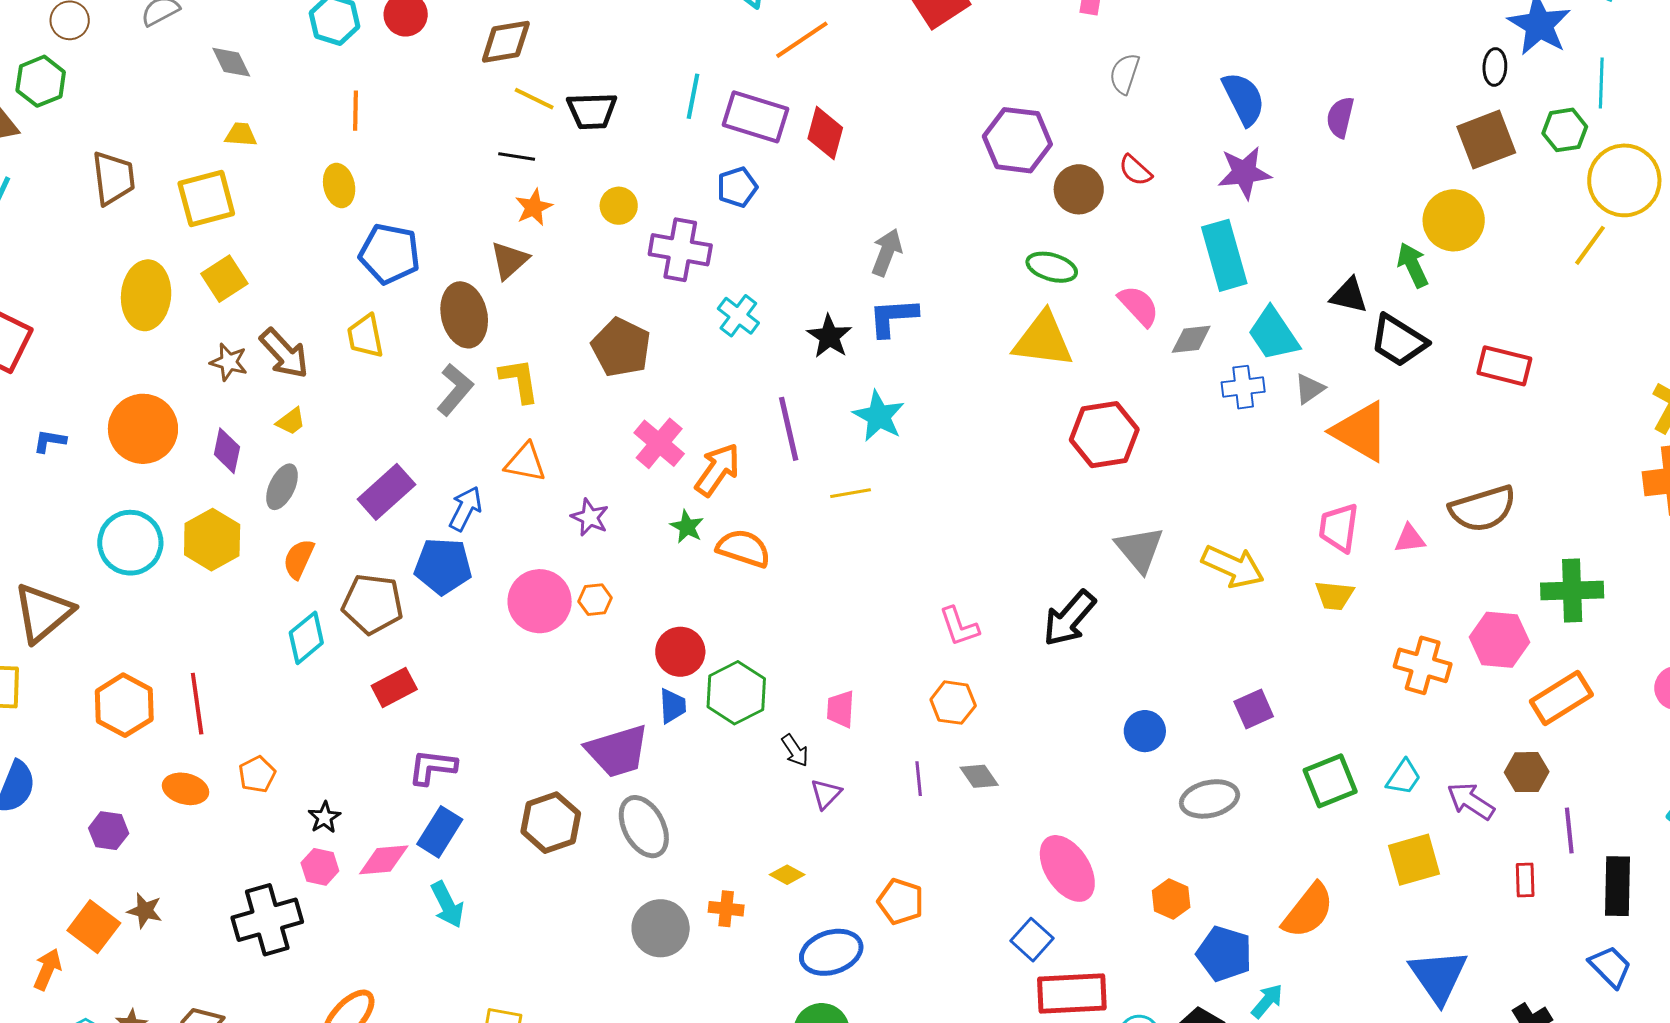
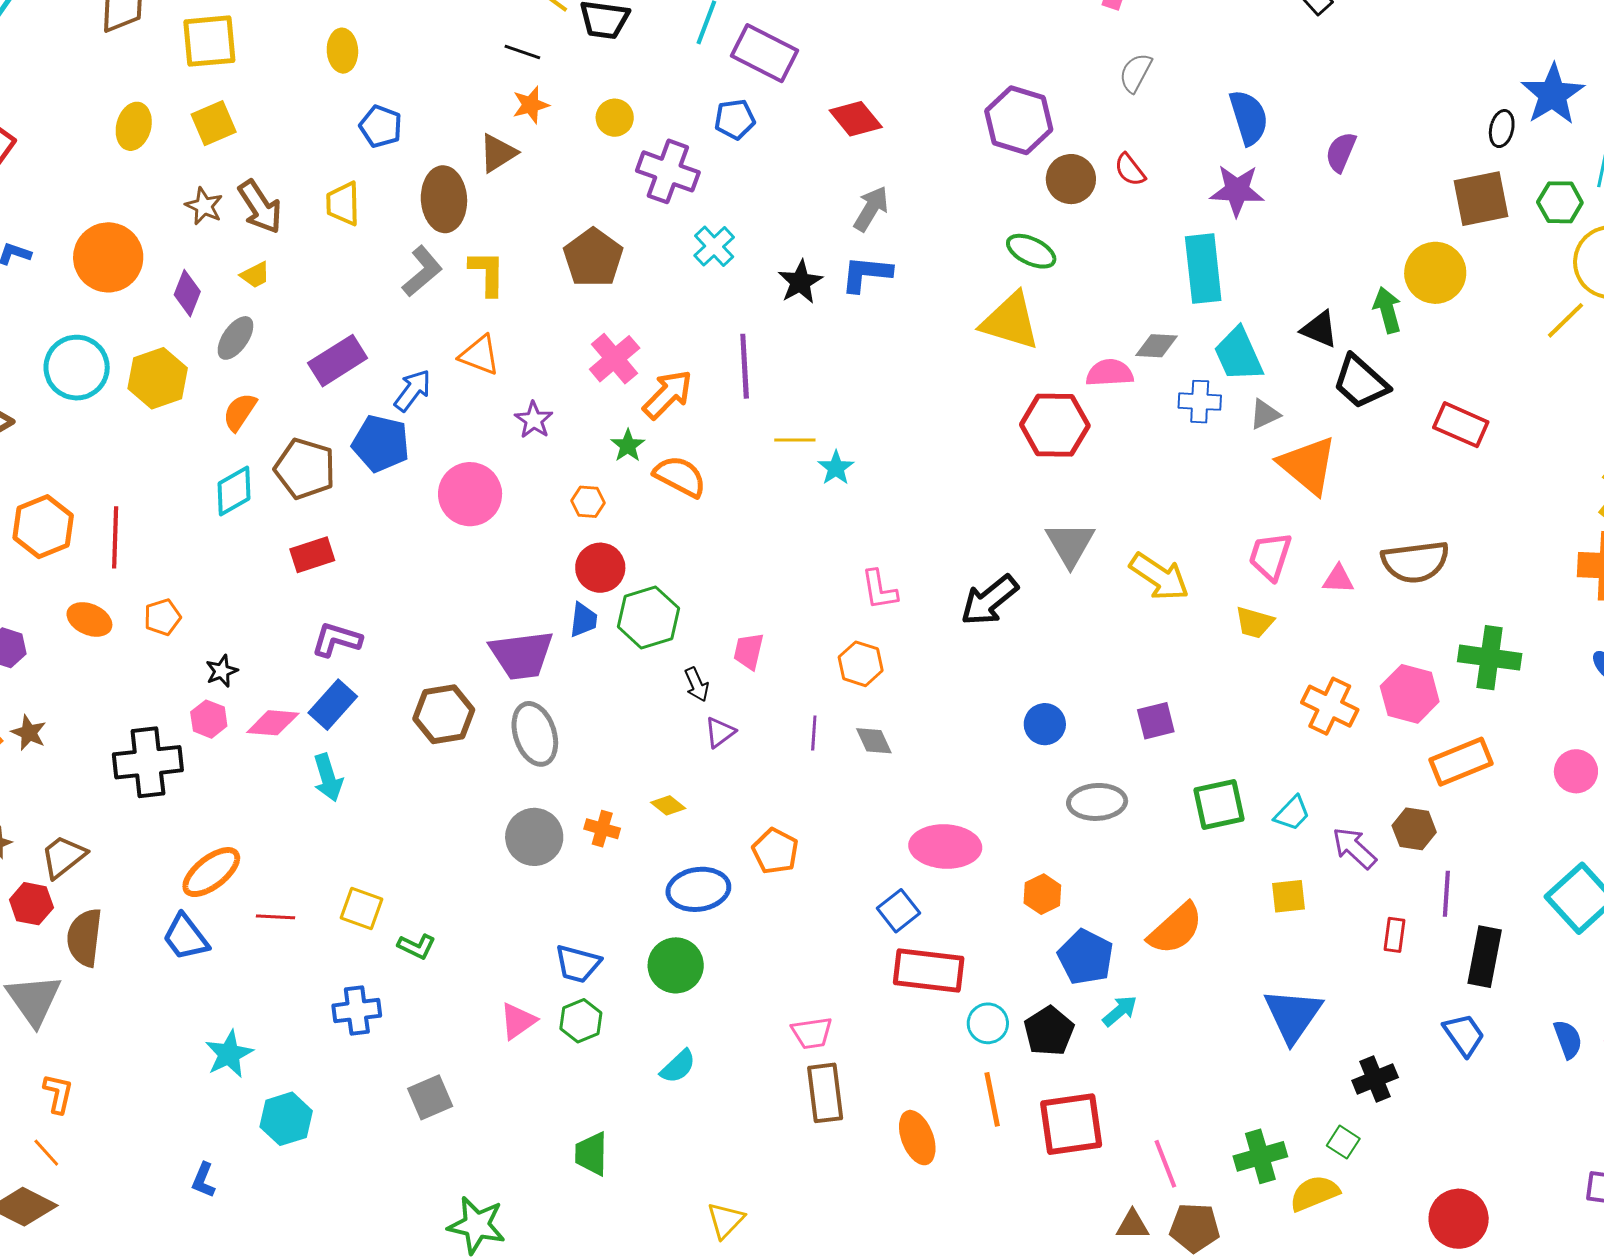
red diamond: (825, 133) -> (856, 119), moved, turned -64
blue pentagon: (390, 254) -> (381, 126), size x0.7
yellow ellipse: (146, 295) -> (134, 126), size x0.7
pink semicircle: (1139, 306) -> (1110, 373), moved, turned -60
cyan star: (879, 416) -> (836, 468), moved, size x0.7
orange hexagon: (595, 600) -> (588, 502), moved
yellow square: (1414, 860) -> (1288, 896), size x0.7
pink ellipse: (1067, 868) -> (945, 846), turned -64

